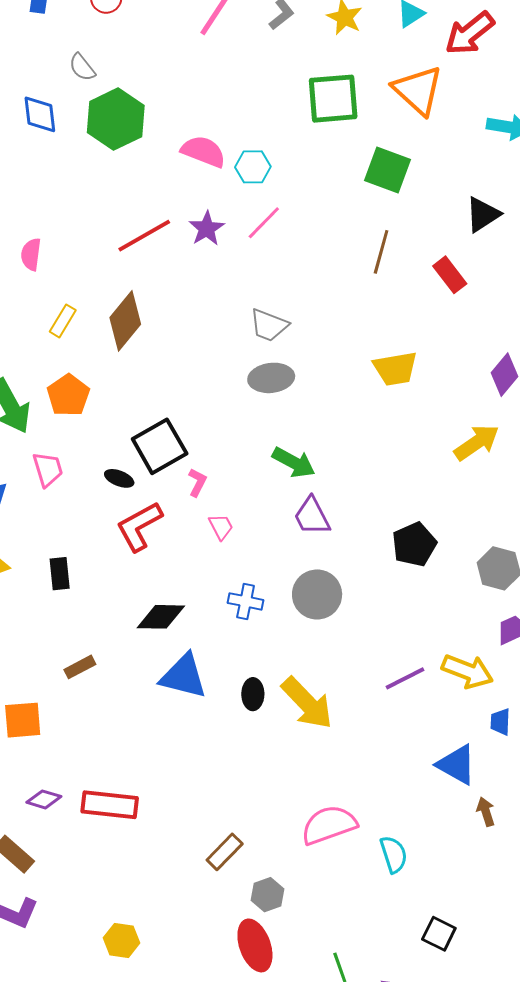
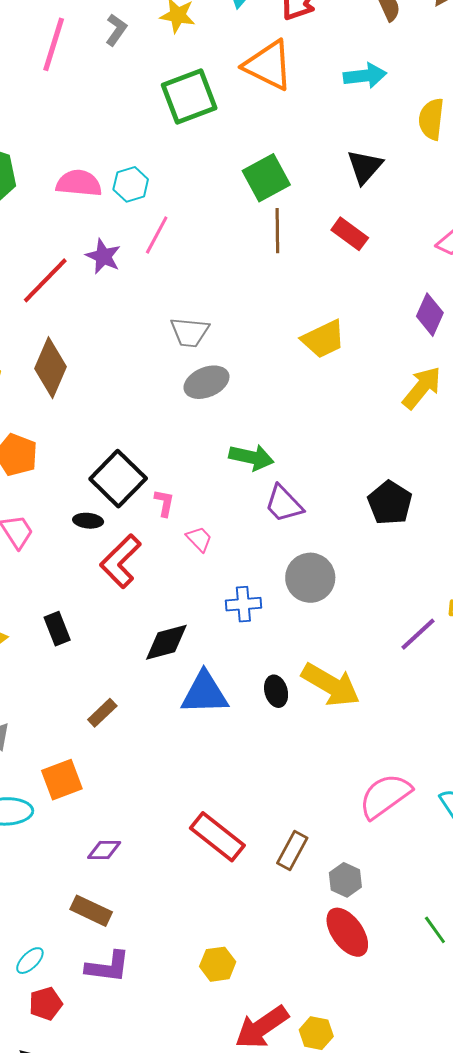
green square: (388, 170) -> (266, 178), moved, turned -33
red rectangle: (110, 805) -> (217, 837), moved, turned 48

